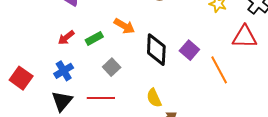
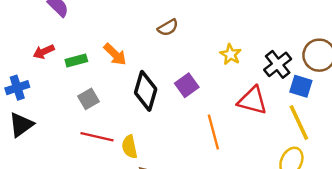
purple square: (189, 50) -> (187, 85), moved
blue cross: (64, 71) -> (17, 88), moved
red line: (101, 98) -> (97, 137), moved

